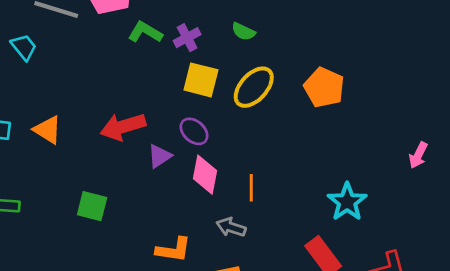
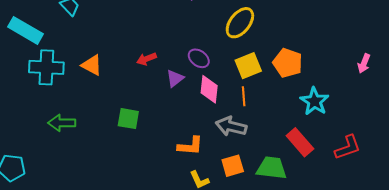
yellow square: (201, 80) -> (248, 66), moved, turned -32
orange pentagon: (324, 87) -> (288, 63), moved
red arrow: (123, 127) -> (147, 59), size x0.6
gray arrow: (231, 227) -> (231, 126), size x1.4

